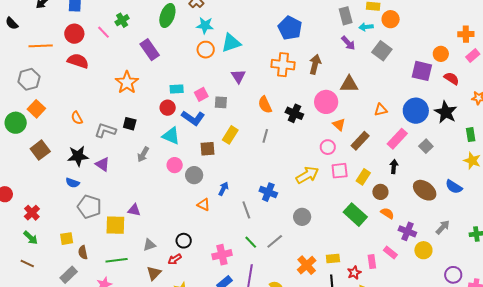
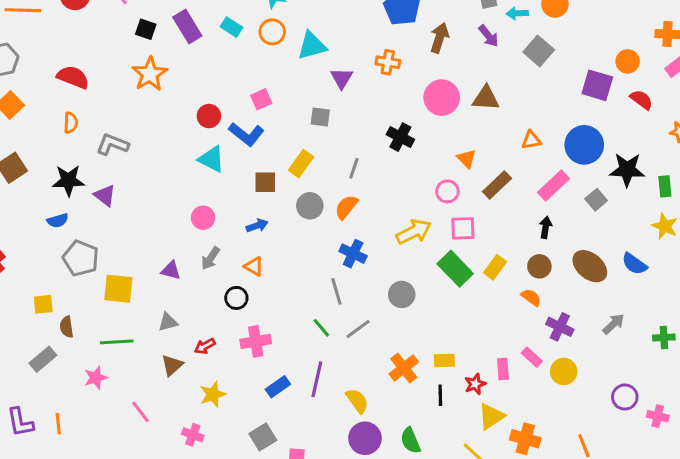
cyan triangle: (231, 43) -> (312, 46), moved
red semicircle: (78, 61) -> (73, 77), moved
brown arrow: (315, 64) -> (439, 38), moved
orange cross: (283, 65) -> (388, 62), size x0.7
purple triangle: (238, 76) -> (342, 78), moved
cyan rectangle: (177, 89) -> (232, 27), moved, turned 32
gray square: (221, 102) -> (320, 117), moved
pink circle: (326, 102) -> (442, 98), moved
orange semicircle: (265, 105) -> (346, 207), moved, turned 60
black star: (446, 112) -> (627, 170), moved, turned -30
orange semicircle: (77, 118) -> (71, 123), turned -152
black square: (130, 124) -> (146, 29), moved
gray arrow: (143, 154) -> (211, 258), moved
pink circle: (175, 165) -> (203, 218), moved
gray circle: (194, 175) -> (310, 206), moved
yellow rectangle: (363, 177) -> (495, 267), moved
blue semicircle: (73, 183) -> (58, 220), turned -40
blue arrow: (223, 189) -> (257, 226), moved, turned 40
brown circle: (380, 192) -> (539, 266), moved
purple triangle: (134, 210) -> (171, 270), moved
gray line: (246, 210) -> (336, 291), moved
green rectangle: (355, 215) -> (455, 269), moved
black circle: (184, 241) -> (236, 298), moved
yellow circle: (423, 250) -> (564, 372), moved
pink cross: (222, 255) -> (256, 341), moved

